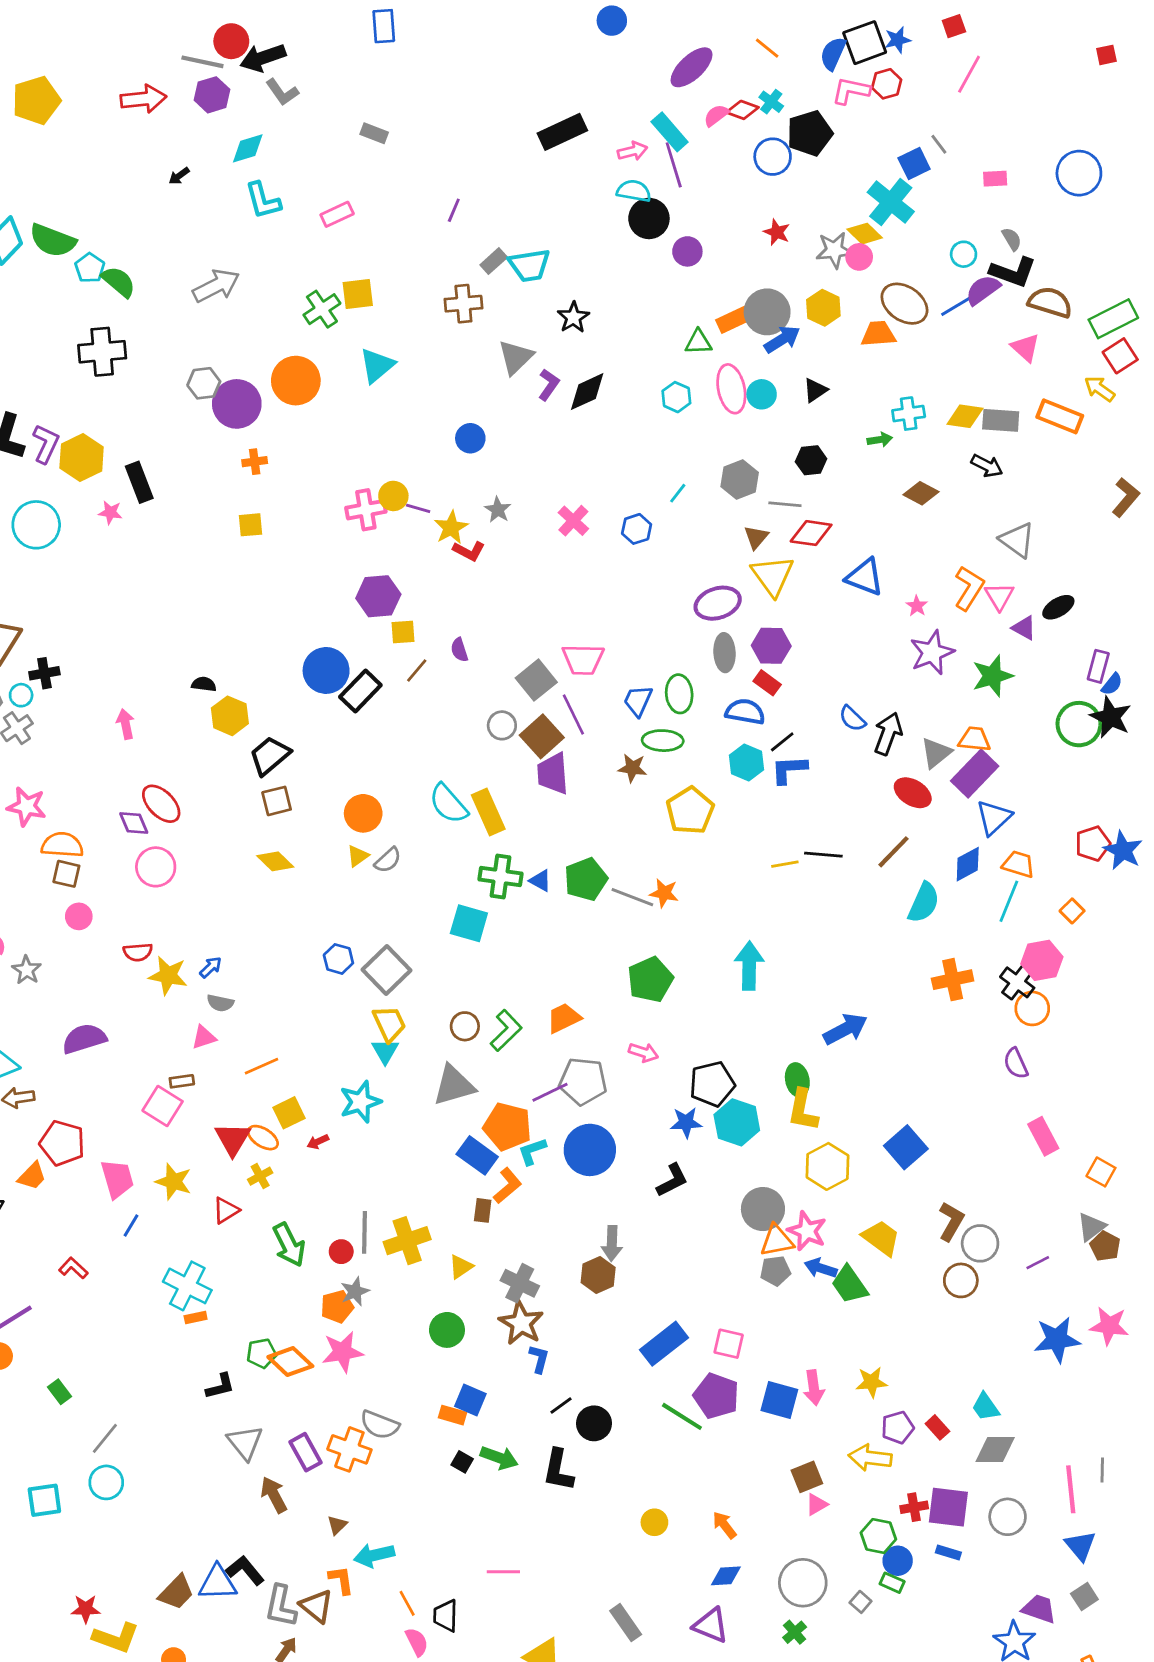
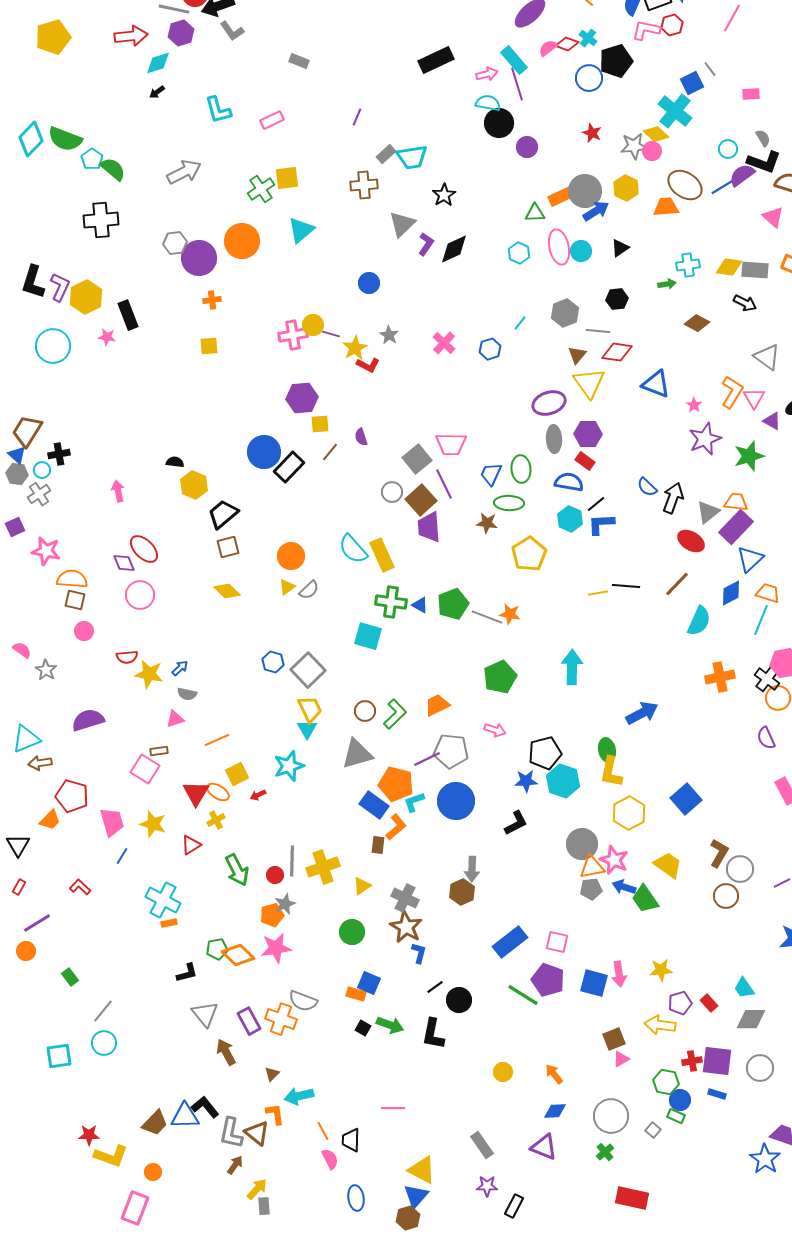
cyan diamond: (248, 148) -> (158, 63), moved

